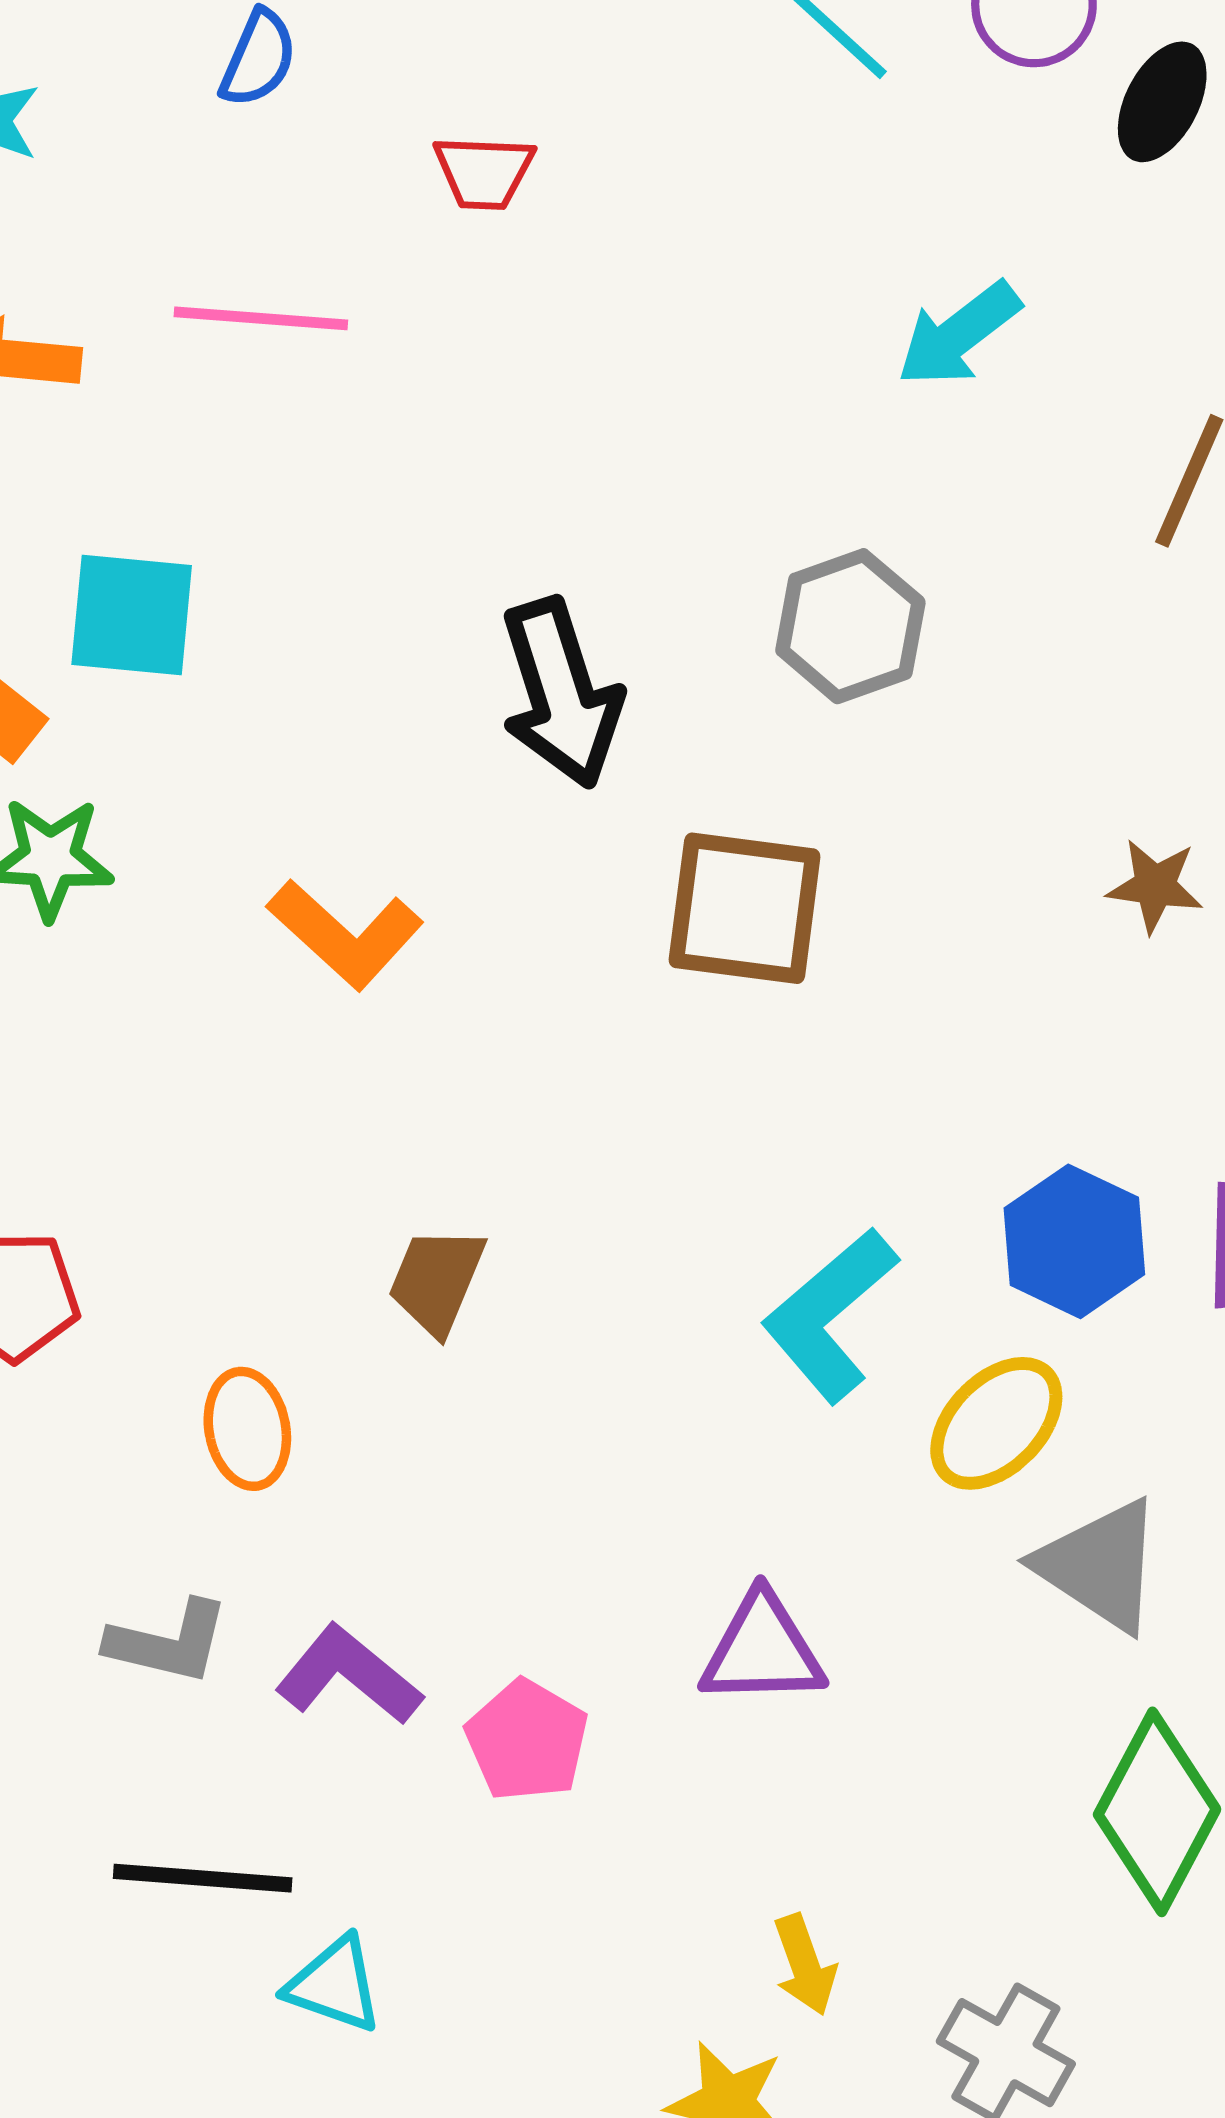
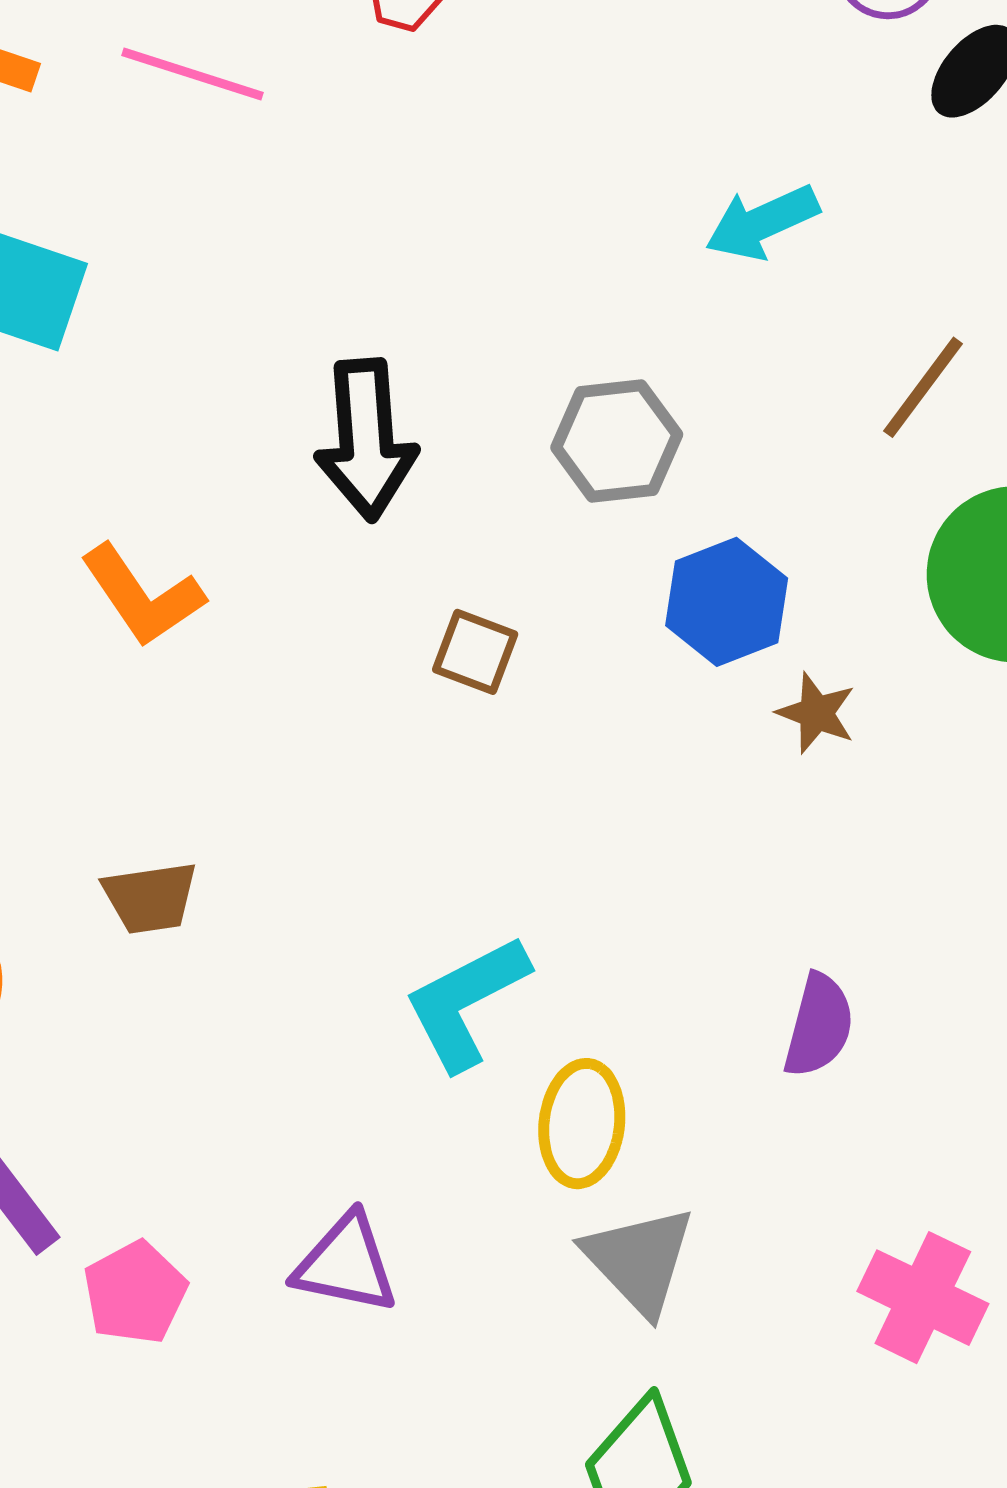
brown square: (745, 908) -> (475, 652), size x0.6
blue hexagon: (1074, 1241) -> (727, 602), moved
brown trapezoid: (437, 1280) -> (150, 898), turned -134
yellow ellipse: (996, 1423) -> (582, 1124), turned -51

